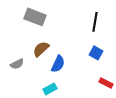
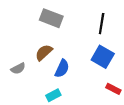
gray rectangle: (35, 17) -> (51, 18), moved
blue square: (96, 53) -> (103, 57), size x1.5

